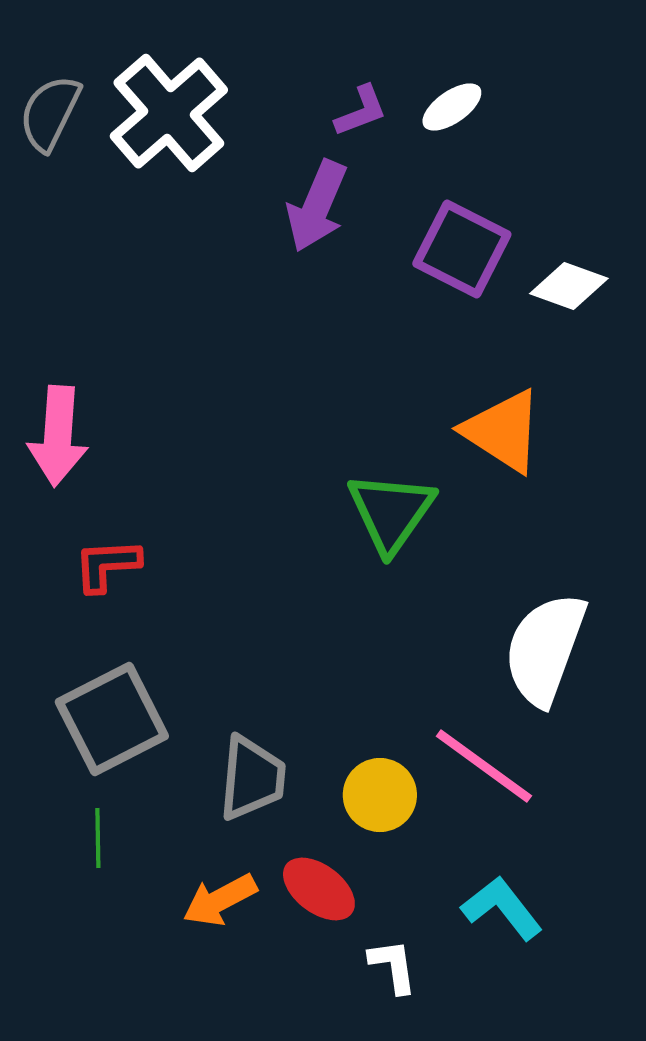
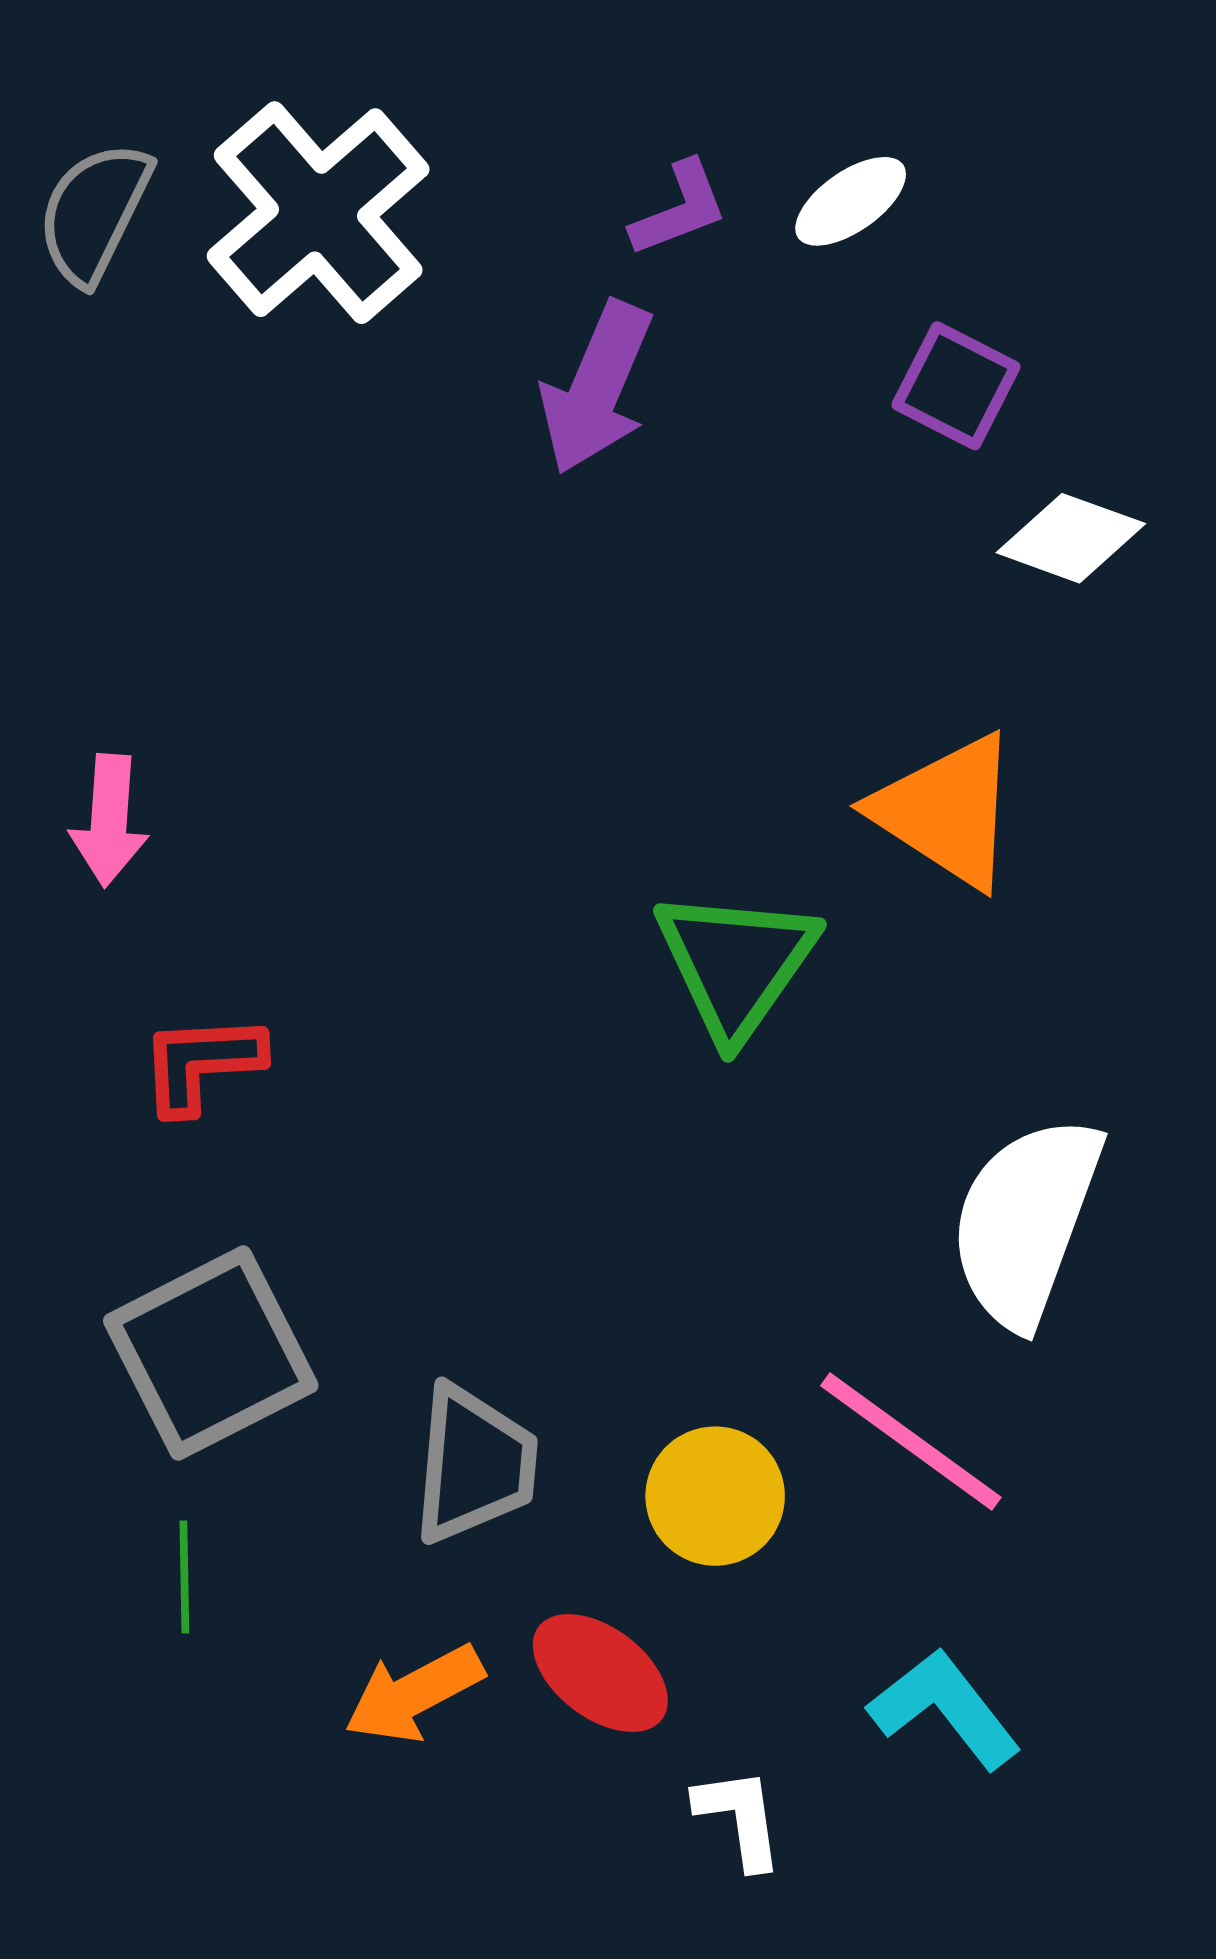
purple square: (462, 249) -> (956, 386), moved, size x0.7
pink arrow: (58, 436) -> (109, 820), size x0.7

